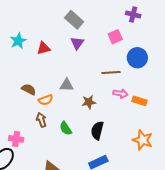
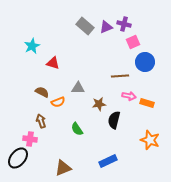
purple cross: (133, 15) -> (124, 24), moved
pink square: (115, 37) -> (133, 42), moved
purple triangle: (77, 43) -> (106, 27), moved, turned 32
red triangle: (43, 48) -> (53, 63), moved, turned 32
brown arrow: (41, 120) -> (41, 121), moved
black semicircle: (97, 130) -> (114, 120), moved

